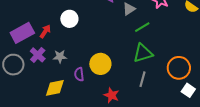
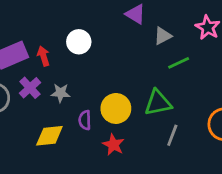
red arrow: (45, 31) -> (43, 56), turned -56
green triangle: (143, 53) -> (158, 103), moved
red star: (111, 95) -> (113, 145), moved

